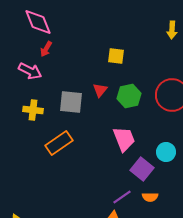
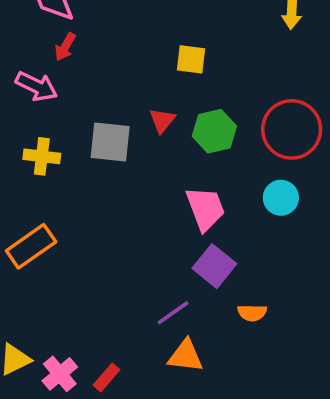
orange rectangle: (59, 143) -> (31, 246), moved
cyan circle: (166, 152) -> (281, 198), moved
purple square: (142, 169) -> (214, 266), moved
purple line: (122, 197) -> (173, 313), moved

